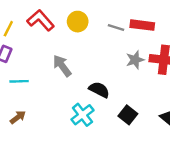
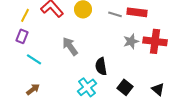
cyan line: (19, 81) -> (34, 59), turned 35
black semicircle: (99, 90) -> (101, 66), turned -126

